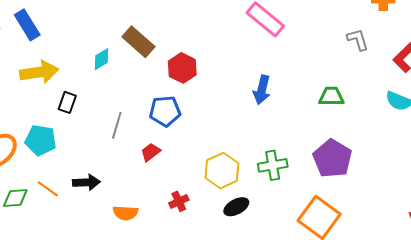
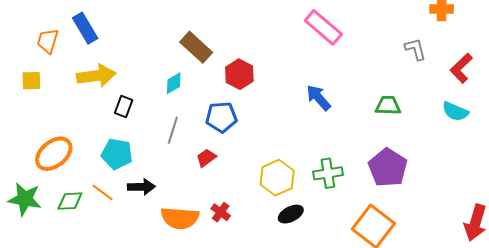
cyan diamond: (101, 59) -> (174, 83), moved
blue arrow: (262, 90) -> (319, 98), turned 124
cyan pentagon: (41, 140) -> (117, 154), moved
red cross: (179, 201) -> (221, 212), moved, turned -30
orange semicircle: (125, 213) -> (180, 218), size x1.5

